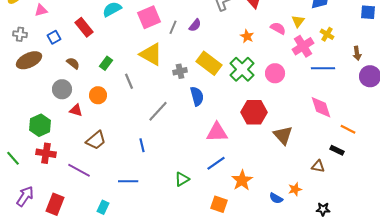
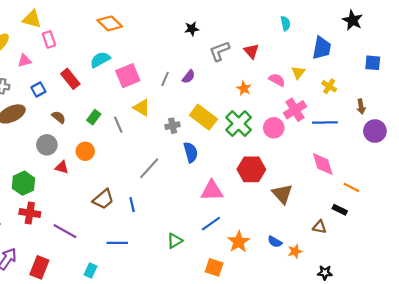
pink square: (149, 17) -> (128, 76), moved
pink cross: (303, 46) -> (295, 110), moved
yellow triangle: (151, 54) -> (142, 108), size x0.7
gray line: (129, 81) -> (118, 125), moved
brown trapezoid: (96, 140) -> (103, 199), moved
blue semicircle: (276, 198) -> (275, 242), moved

